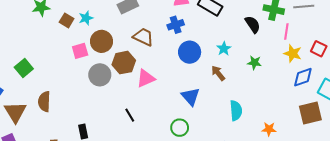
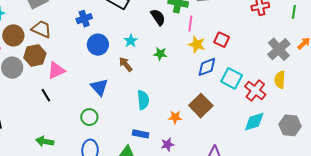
brown trapezoid: (143, 37) -> (41, 29), moved
brown square: (310, 113) -> (201, 106), moved, turned -30
black line: (130, 115) -> (46, 95), moved

